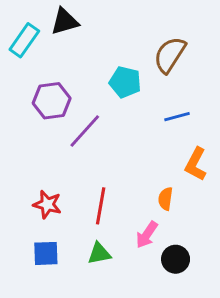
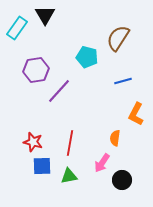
black triangle: (65, 22) -> (45, 15), turned -45
blue square: (46, 253) -> (42, 166), moved

